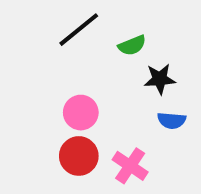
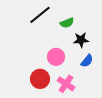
pink circle: (81, 113) -> (56, 57), moved
blue semicircle: (172, 120) -> (87, 61), turned -56

